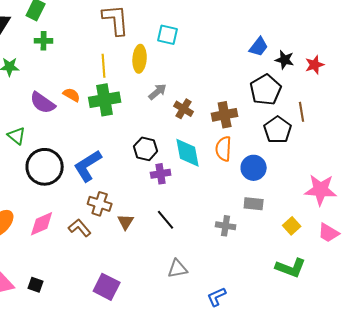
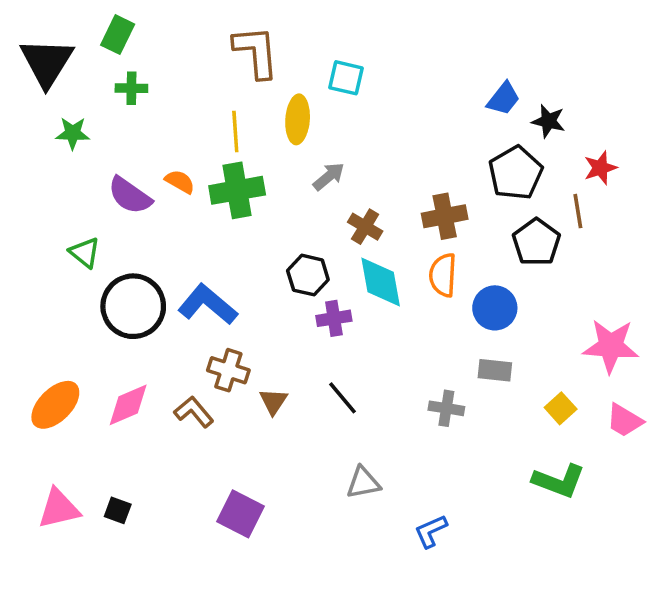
red star: (315, 65) -> (600, 168), moved
brown cross: (184, 109) -> (365, 227), moved
blue L-shape: (88, 166) -> (208, 304), turned 72

